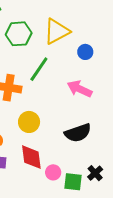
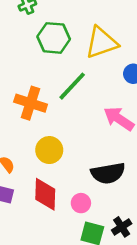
pink circle: (53, 172) -> (81, 203), moved

